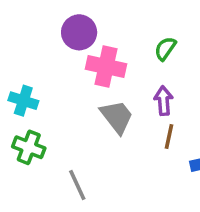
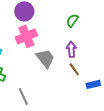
pink cross: (106, 66) -> (26, 36), moved, turned -35
brown line: (169, 137) -> (74, 69), turned -48

